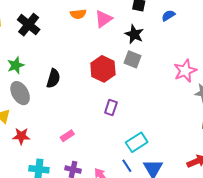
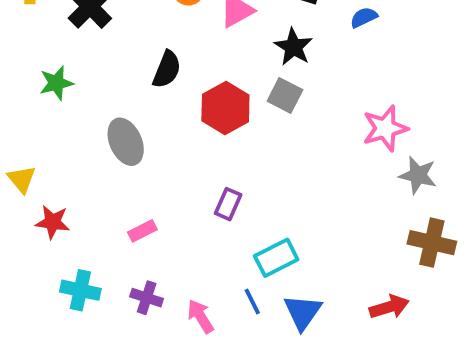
black semicircle: (53, 78) -> (167, 69), moved
gray ellipse: (20, 93) -> (126, 142), moved
purple rectangle: (111, 108) -> (228, 204), moved

